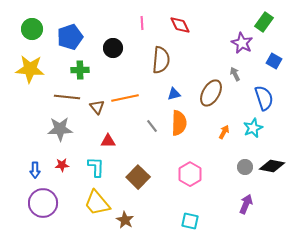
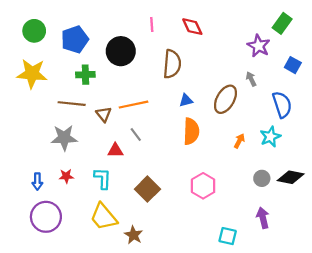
black circle: (113, 48) -> (121, 51), size x1.4
gray line: (152, 126) -> (136, 135), moved
purple arrow: (246, 204) -> (263, 218), turned -36
cyan square: (190, 221) -> (228, 236), moved

